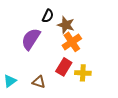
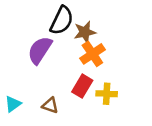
black semicircle: (48, 16) -> (62, 21), size x1.6
brown star: (66, 25) -> (85, 32), turned -30

